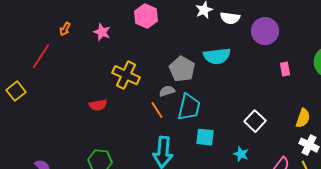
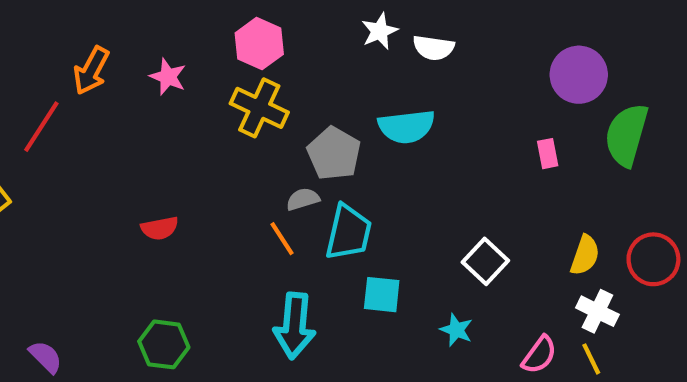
orange arrow: (65, 29) -> (91, 71), size x1.6
purple circle: (265, 31) -> (579, 75), moved
yellow cross: (126, 75) -> (259, 108), moved

